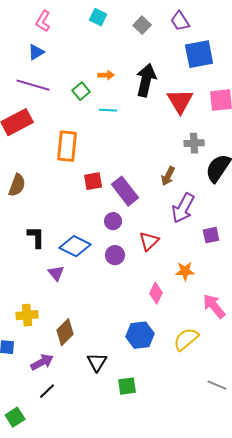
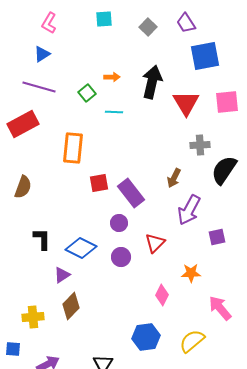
cyan square: (98, 17) -> (104, 19), turned -30
purple triangle: (56, 273) -> (62, 275), turned 36
brown diamond: (65, 332) -> (71, 306), moved

